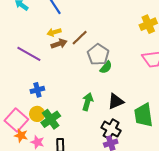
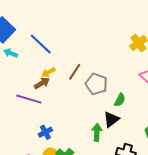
brown arrow: (59, 44) -> (42, 83), moved
green semicircle: (106, 67) -> (120, 100), moved
black triangle: (116, 101) -> (111, 119), moved

